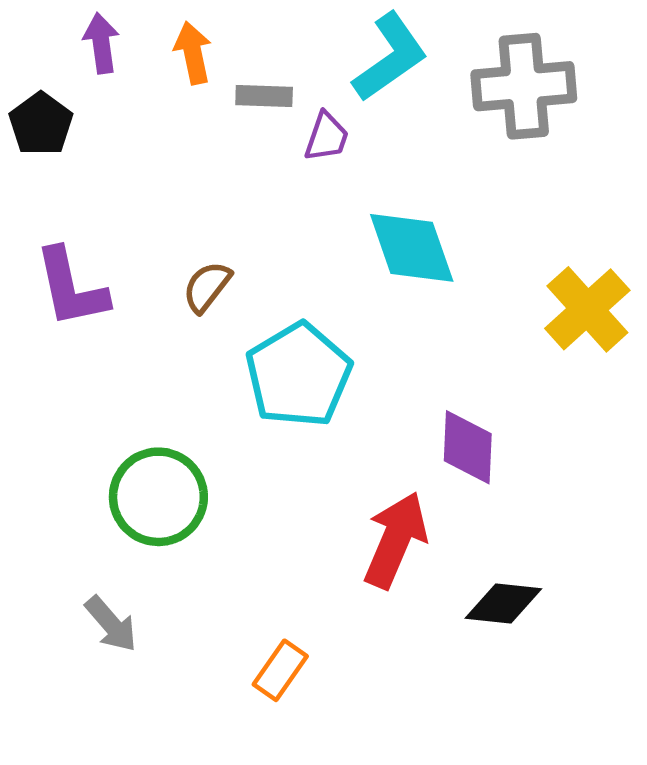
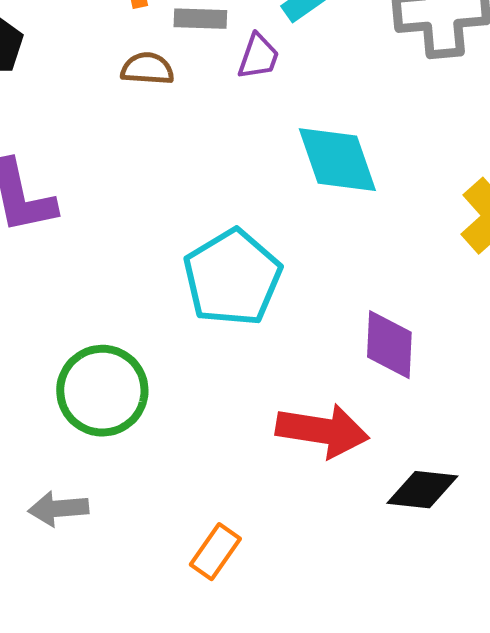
brown semicircle: (207, 287) -> (147, 69), moved, turned 56
red arrow: (396, 540) -> (322, 431), turned 76
gray arrow: (111, 624) -> (58, 509), turned 126

